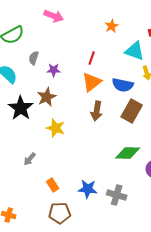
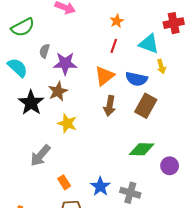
orange star: (112, 26) -> (117, 21), moved
red line: (92, 58) -> (114, 46), moved
purple star: (54, 70) -> (65, 63), size x1.6
gray arrow: (30, 159) -> (40, 155), size x1.6
blue star: (88, 189) -> (100, 186), turned 30

